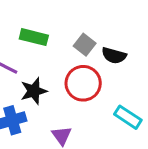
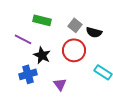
black star: (34, 91) -> (42, 55), turned -30

